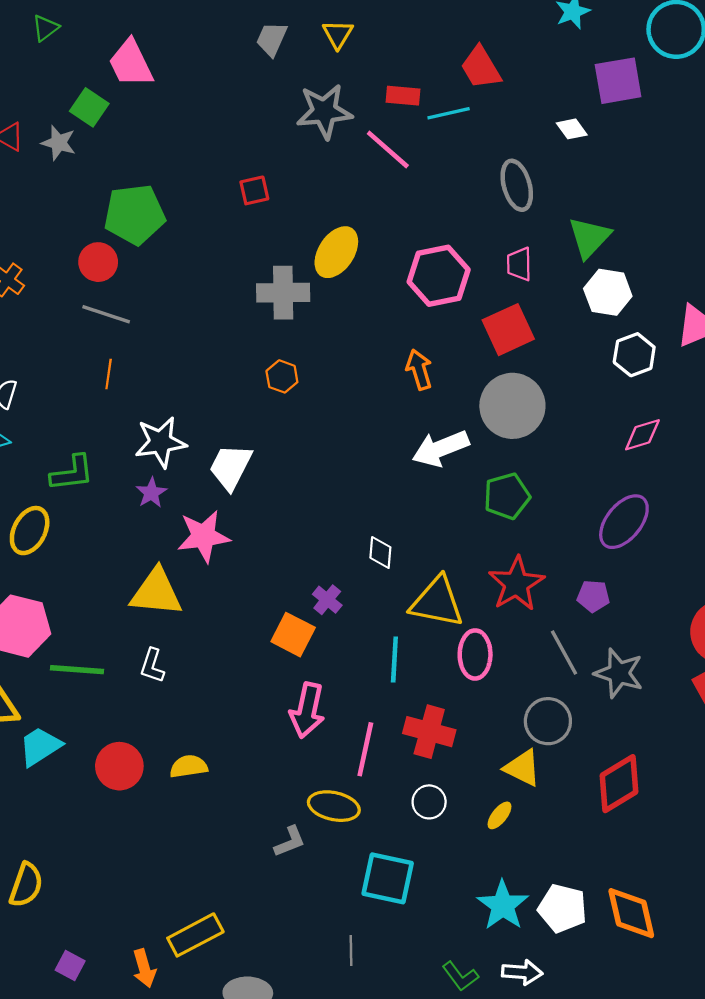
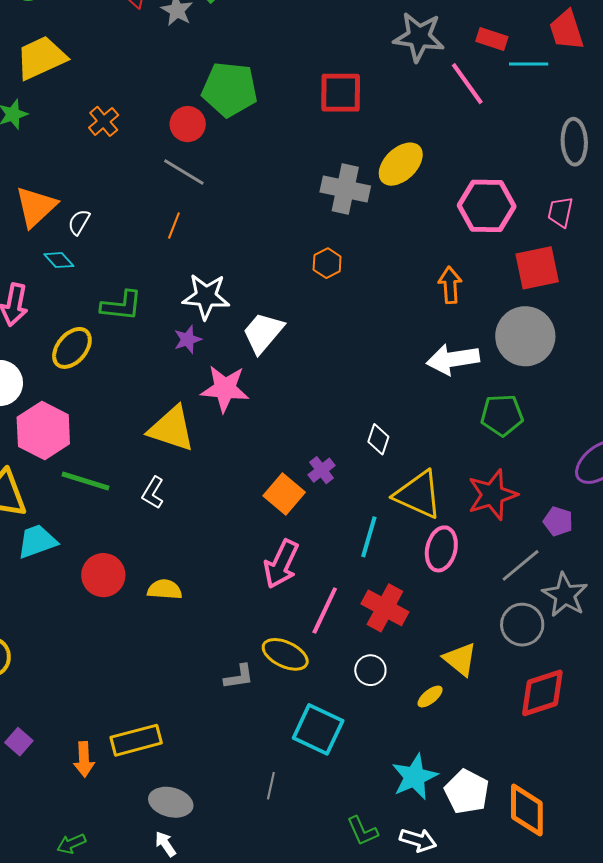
red square: (254, 190) -> (341, 93), size x1.6
gray line: (564, 653) -> (521, 565), turned 66
gray circle: (548, 721) -> (522, 625), moved

